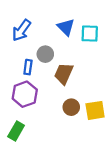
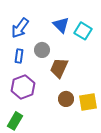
cyan square: (90, 34) -> (83, 31), turned 30
blue rectangle: (28, 67) -> (19, 56), moved

